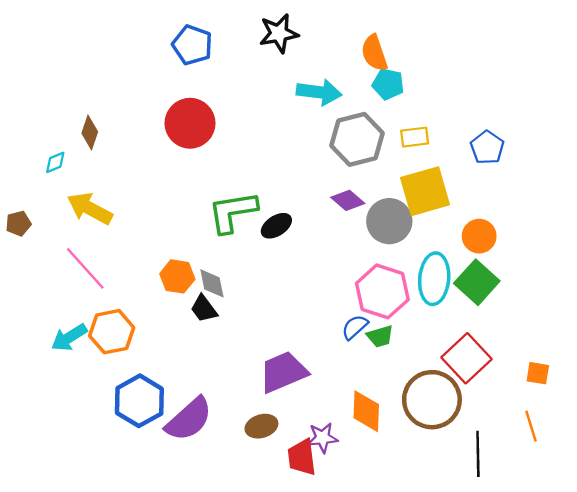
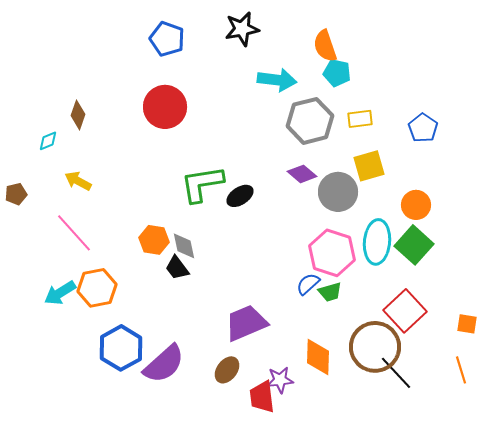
yellow square: (425, 191) -> (369, 166), size x0.7
yellow arrow: (90, 208) -> (78, 181), size x0.7
brown ellipse: (261, 426) -> (227, 370), turned -36
black line: (478, 454) -> (396, 373), moved, turned -42

